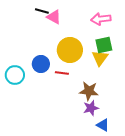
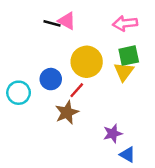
black line: (42, 11) -> (52, 23), moved
red line: (62, 73) -> (77, 90), turned -56
brown star: (89, 91) -> (67, 112), moved, turned -30

